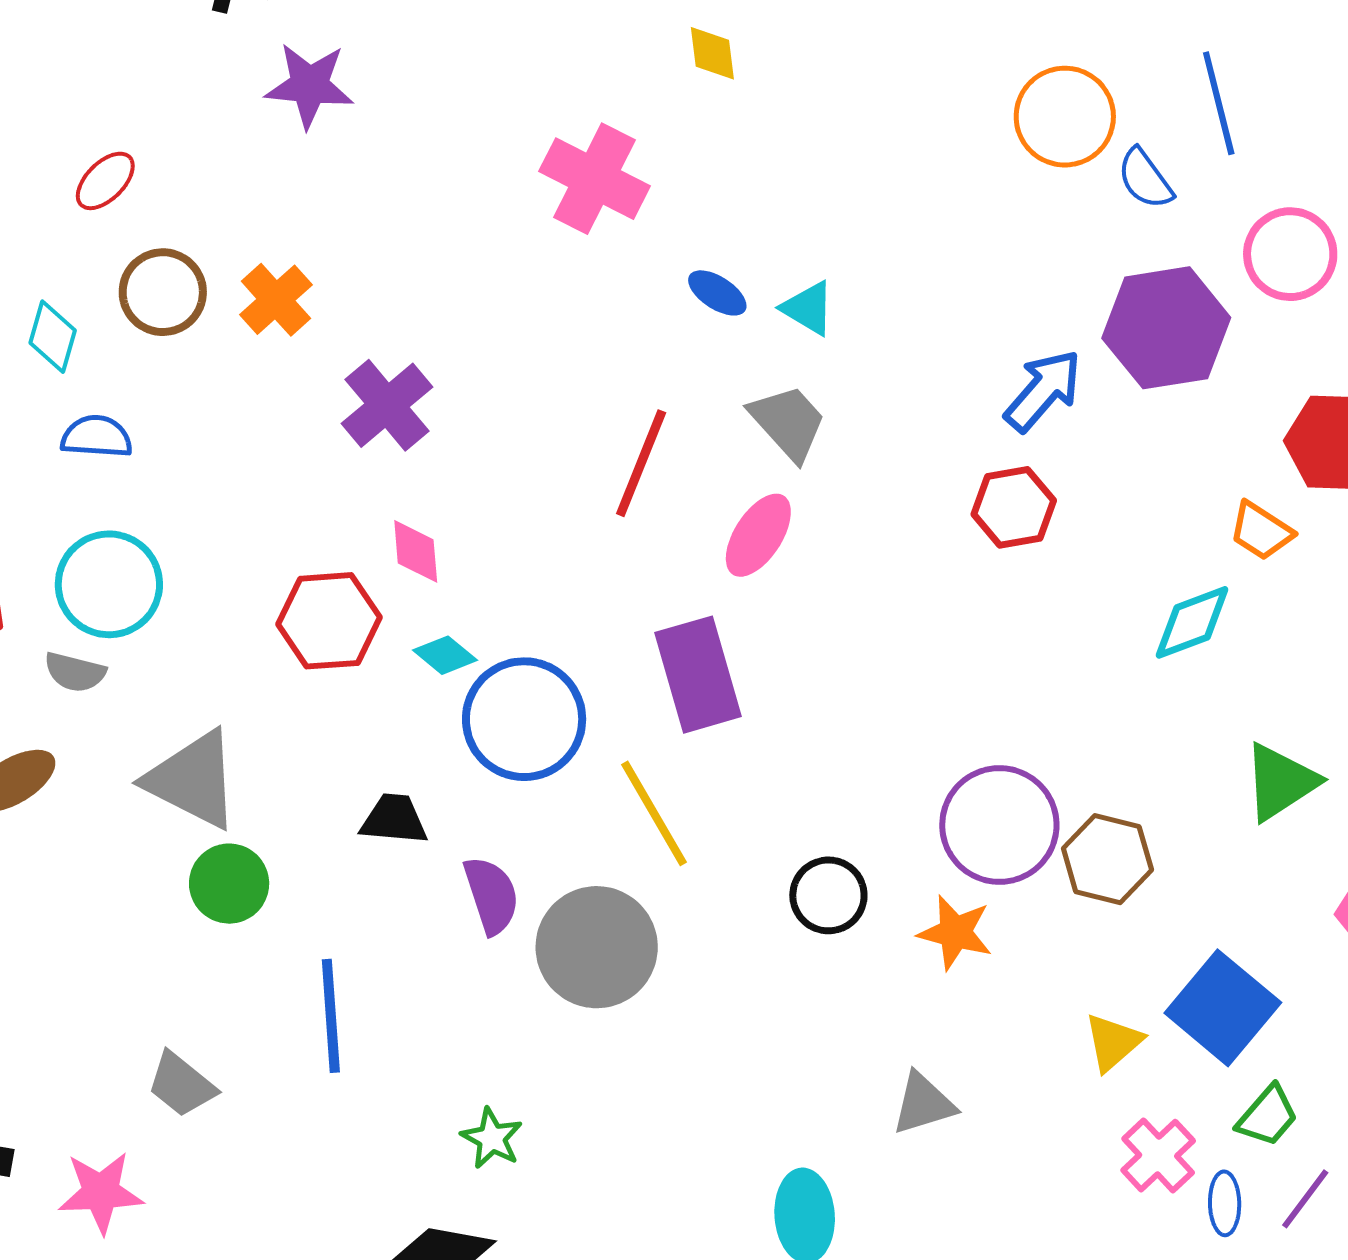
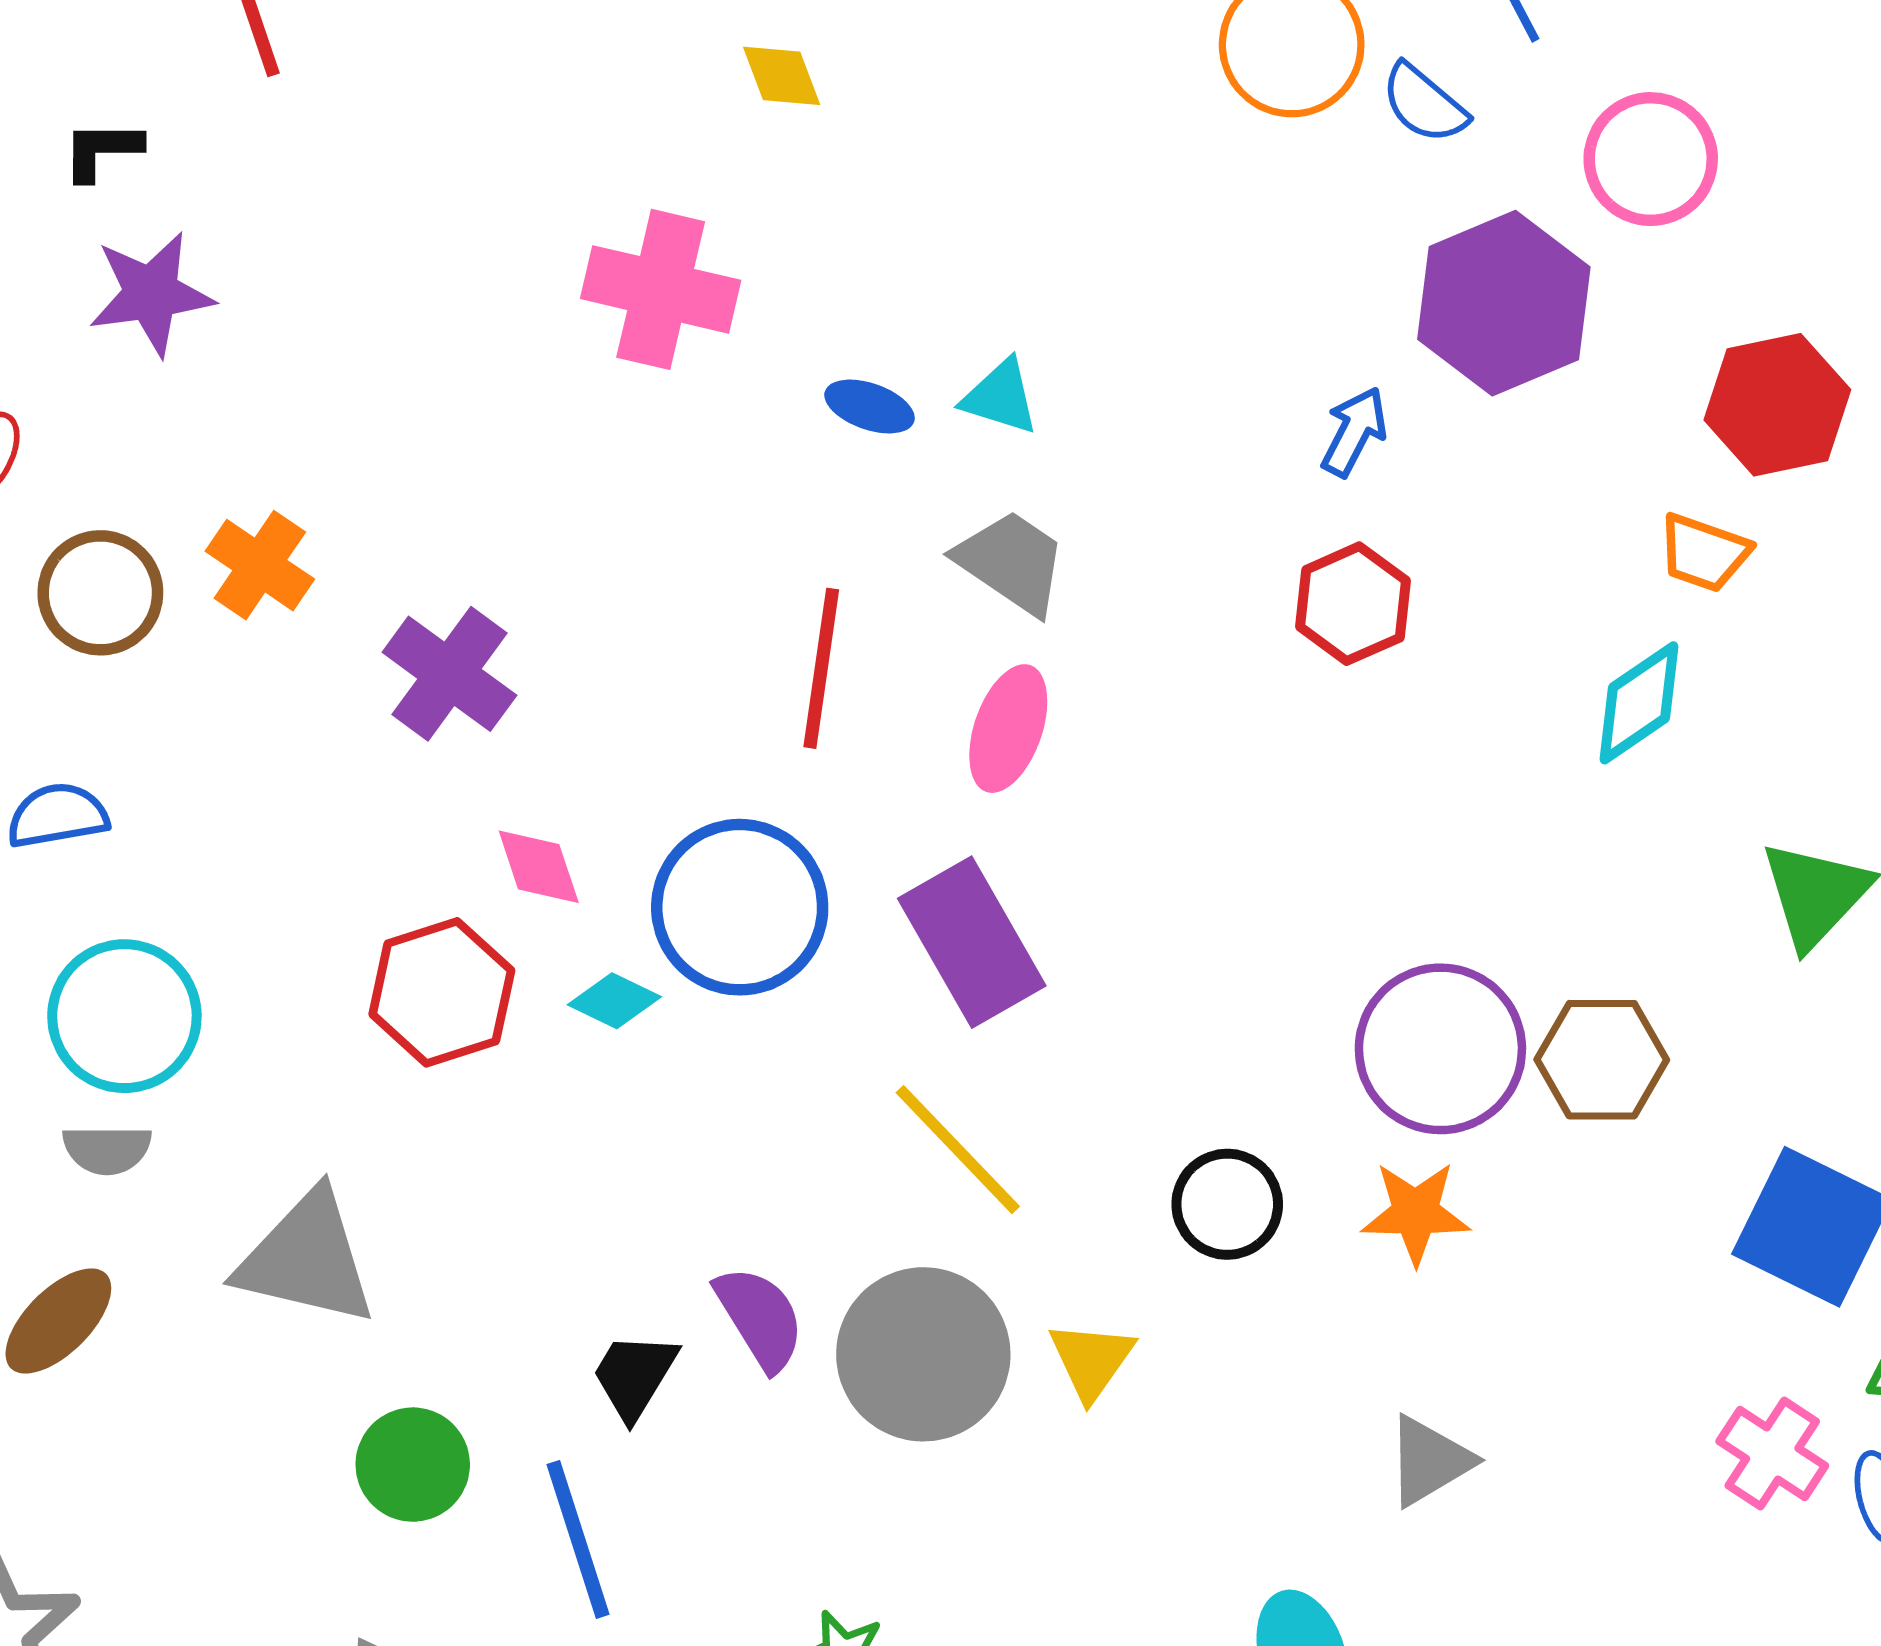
purple star: (310, 85) -> (151, 294), moved
blue arrow: (1043, 391) -> (1354, 432), size x0.7
blue circle: (524, 719) -> (740, 907), moved
black trapezoid: (394, 819) -> (634, 1376), moved, turned -50
green circle: (229, 884) -> (413, 1465), moved
yellow triangle: (1113, 1042) -> (1091, 1360), moved

